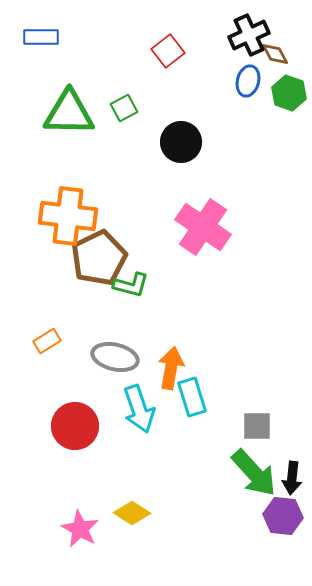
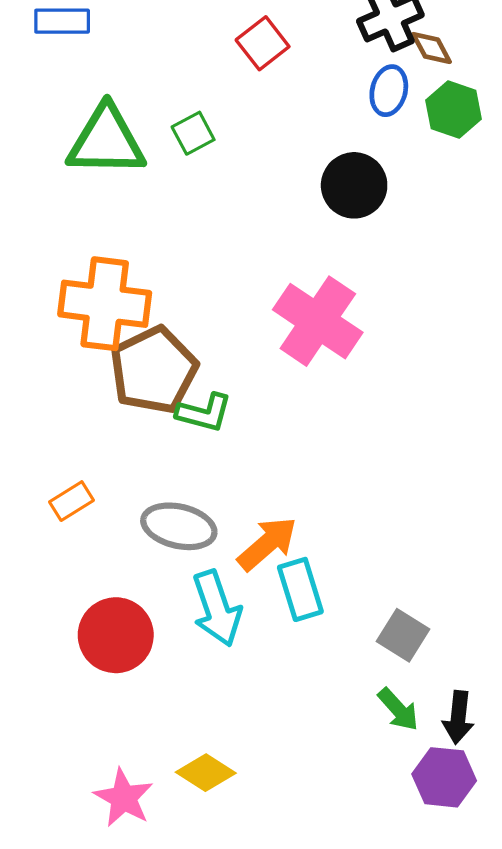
black circle: (181, 142) -> (354, 185), moved
orange arrow: (171, 368) -> (267, 544), turned 39
gray square: (257, 426) -> (403, 635), turned 32
green arrow: (254, 473) -> (398, 709), size x0.6

